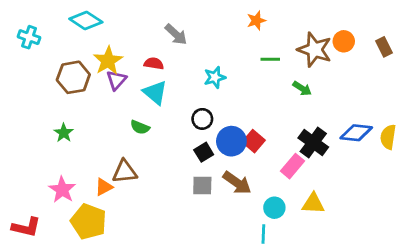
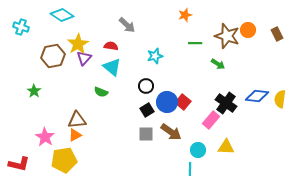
green star: (64, 133) -> (34, 91), moved
brown triangle: (125, 172) -> (77, 120), moved
yellow pentagon: (89, 222) -> (64, 160), turned -30

